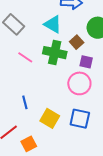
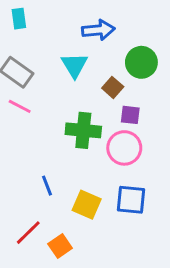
cyan triangle: (53, 24) -> (75, 65), turned 36
green cross: (55, 53) -> (83, 130), moved
pink line: (25, 57) -> (20, 106), moved

